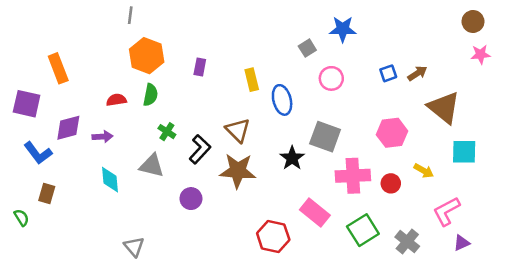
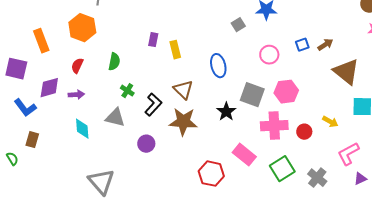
orange hexagon: (147, 56) -> (82, 28), moved
pink circle: (331, 78) -> (269, 55), moved
yellow rectangle: (252, 80) -> (175, 50), moved
red semicircle: (116, 100) -> (77, 66), moved, turned -56
pink hexagon: (392, 133) -> (286, 92), moved
gray triangle: (134, 247) -> (101, 182), size x1.6

